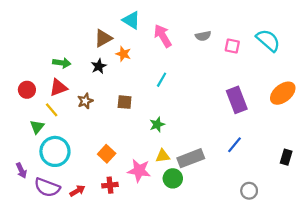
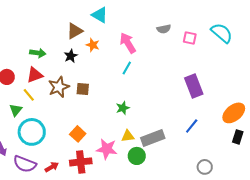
pink arrow: (163, 36) -> (128, 43), moved
orange ellipse: (283, 93) -> (234, 113), moved
brown star: (85, 101) -> (59, 87), size x1.5
brown square: (125, 102) -> (83, 89), moved
red cross: (110, 185) -> (81, 162), size x1.5

